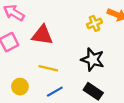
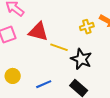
yellow line: (48, 68) -> (59, 47), moved

